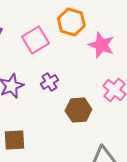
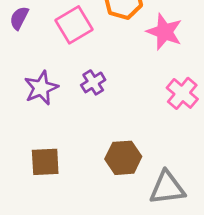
brown hexagon: (78, 110) -> (123, 158), moved

